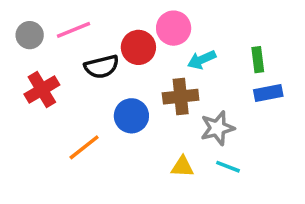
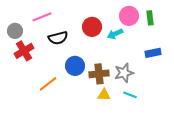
pink circle: (174, 28) -> (129, 16), moved
gray circle: (30, 35) -> (15, 31), moved
red circle: (138, 47) -> (92, 27), moved
green rectangle: (258, 60) -> (150, 18), moved
brown cross: (181, 97) -> (99, 74), moved

